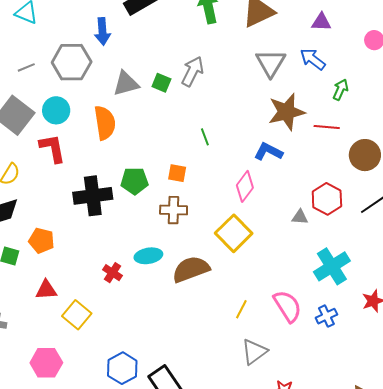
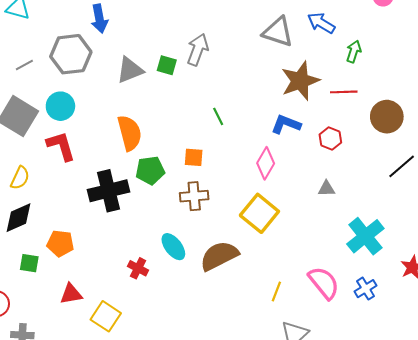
gray triangle: (271, 63) -> (278, 32), turned -36
orange semicircle: (105, 123) -> (130, 133), moved
red hexagon: (327, 199) -> (330, 139), moved, size x0.7
cyan ellipse: (148, 256) -> (173, 247), turned 68

